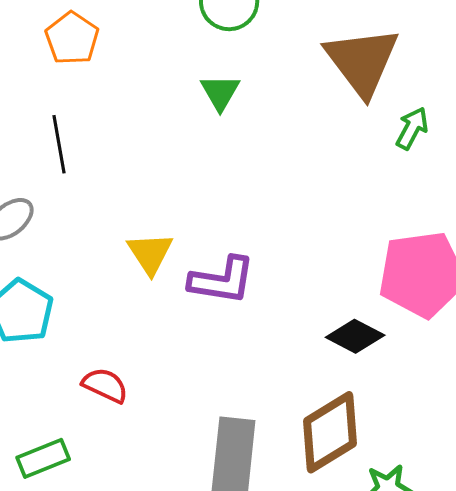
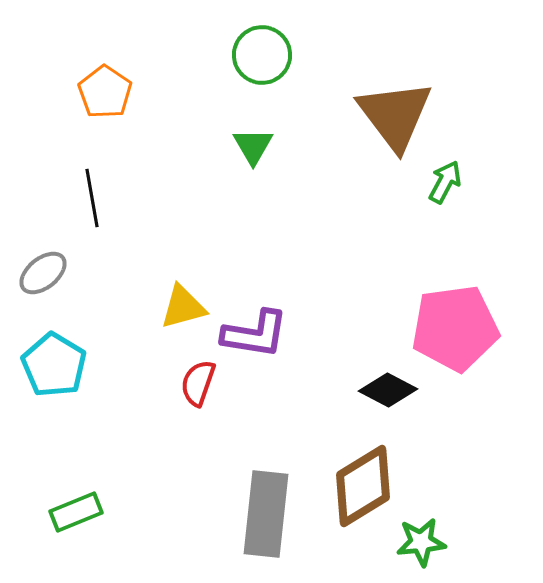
yellow triangle: (150, 253) -> (183, 307), turned 48
red semicircle: (105, 385) -> (198, 383), moved, turned -96

